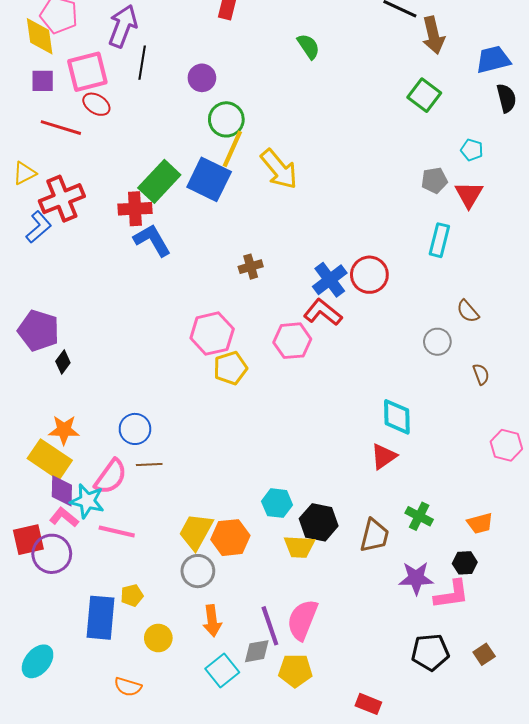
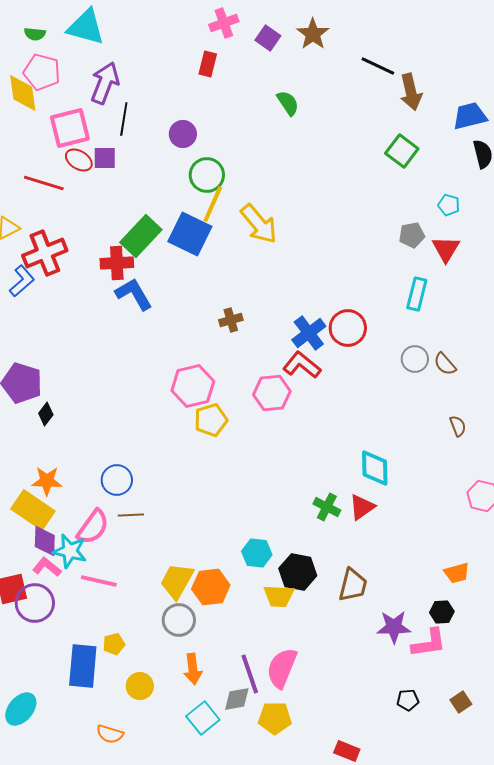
purple square: (43, 81) -> (105, 158), moved
gray circle: (437, 342) -> (415, 359), moved
green cross: (419, 516) -> (327, 507), moved
black pentagon: (430, 652) -> (408, 700), size x0.6

